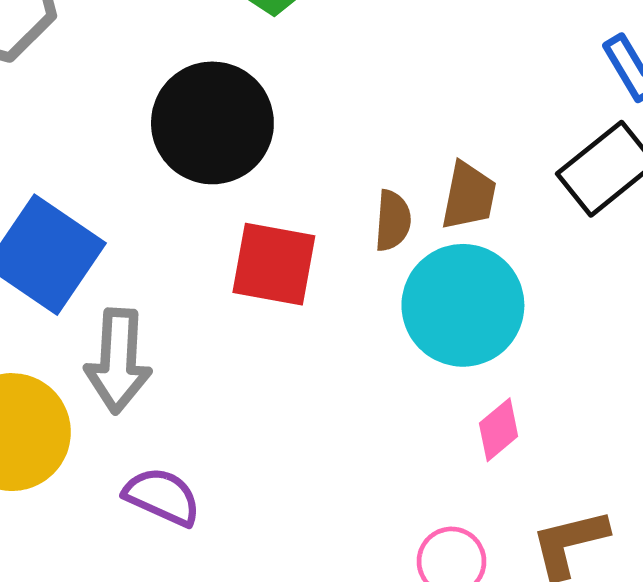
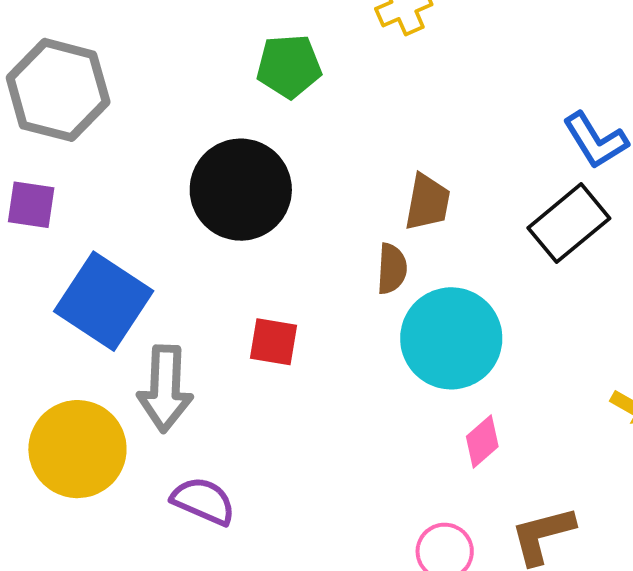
brown trapezoid: (469, 196) -> (427, 202), moved
red square: (274, 264) -> (273, 342), moved, size x0.7

